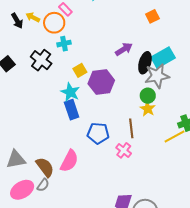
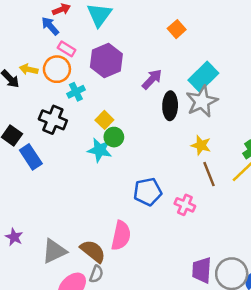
black ellipse: (145, 63) -> (170, 106), moved
purple hexagon: (101, 82) -> (106, 60), moved
green circle: (148, 96) -> (114, 137), moved
blue rectangle: (72, 110) -> (31, 157), moved
brown line: (131, 128) -> (209, 174), moved

